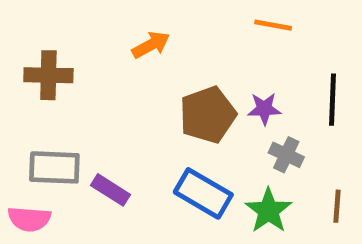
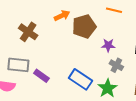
brown cross: (48, 75) -> (28, 32), moved, turned 30
brown pentagon: (208, 115) -> (84, 26), moved

